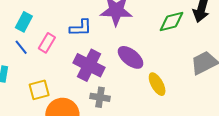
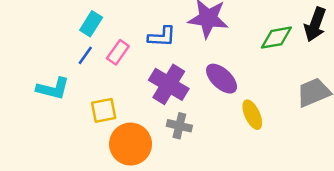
blue line: (21, 47) -> (85, 55), turned 70

